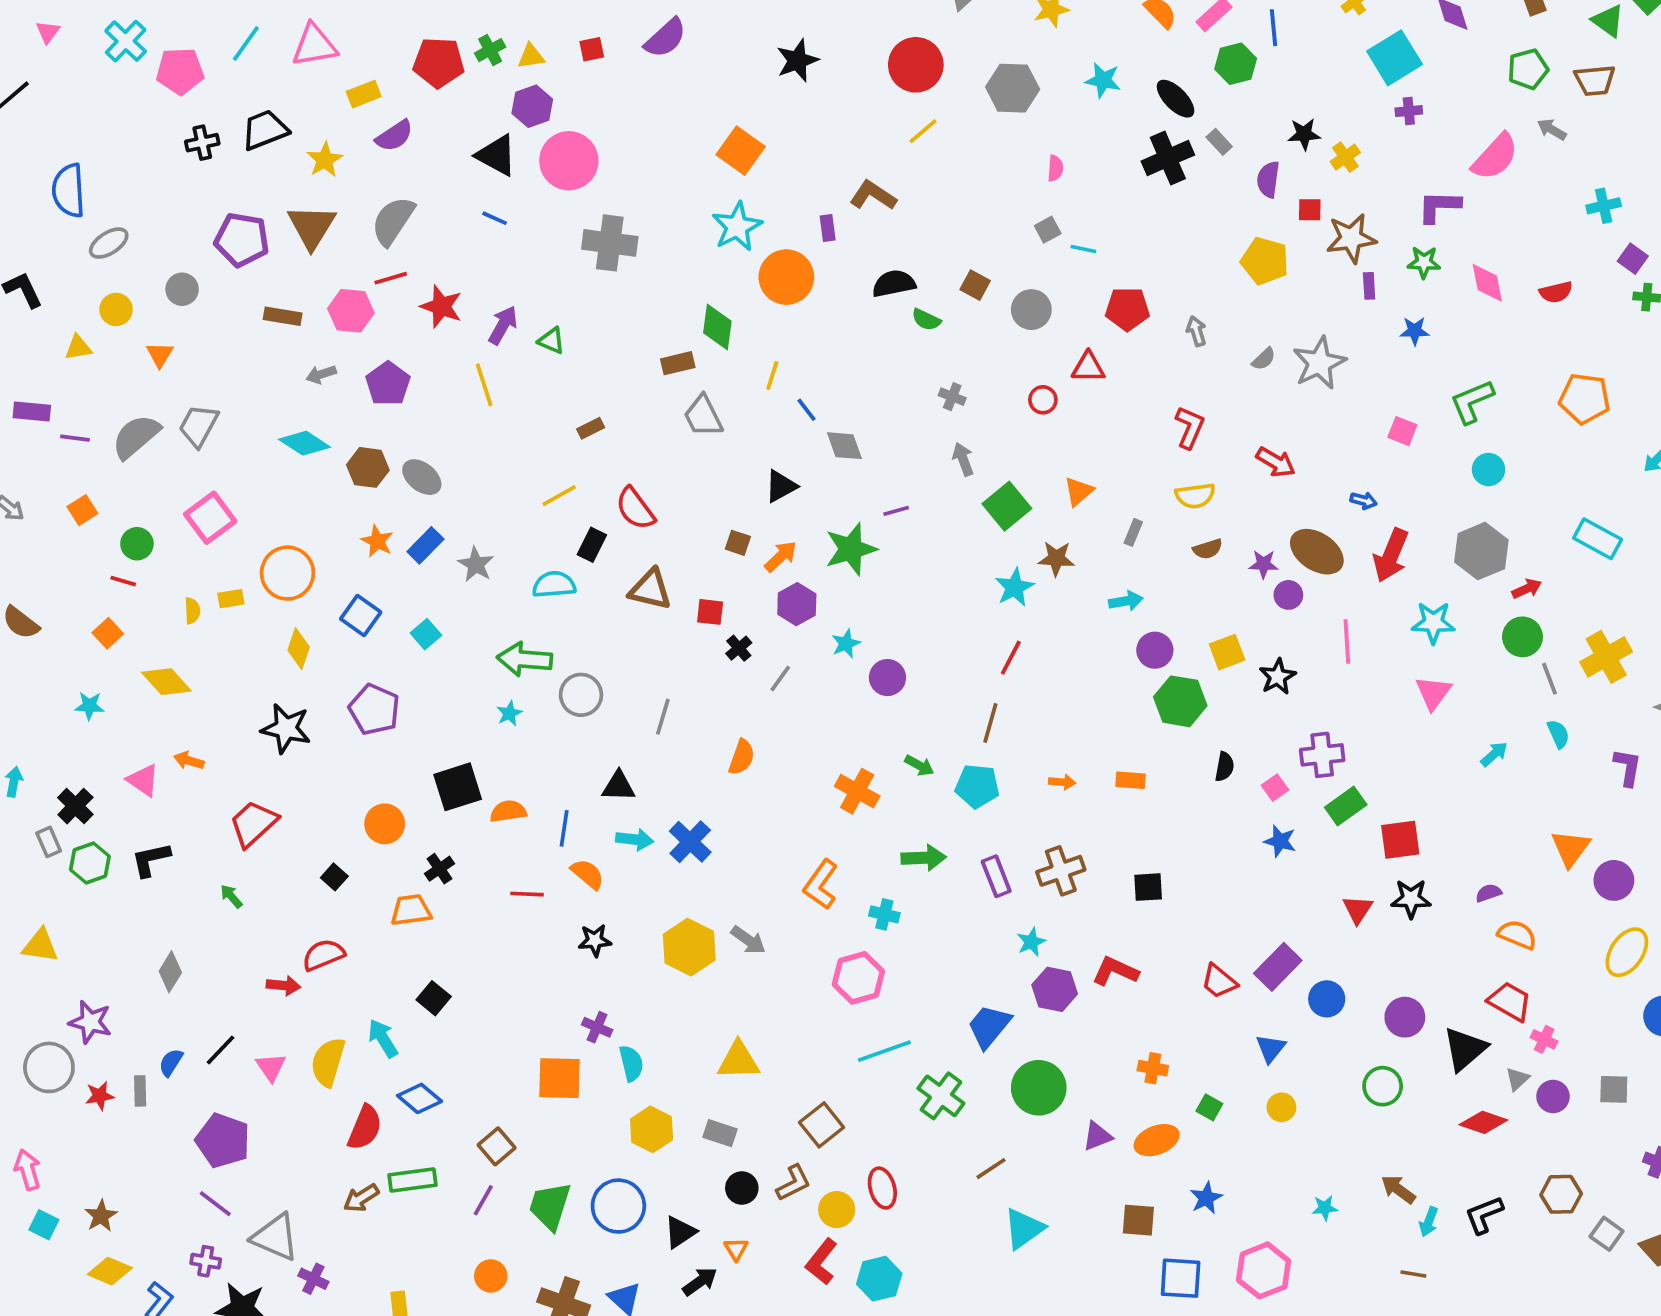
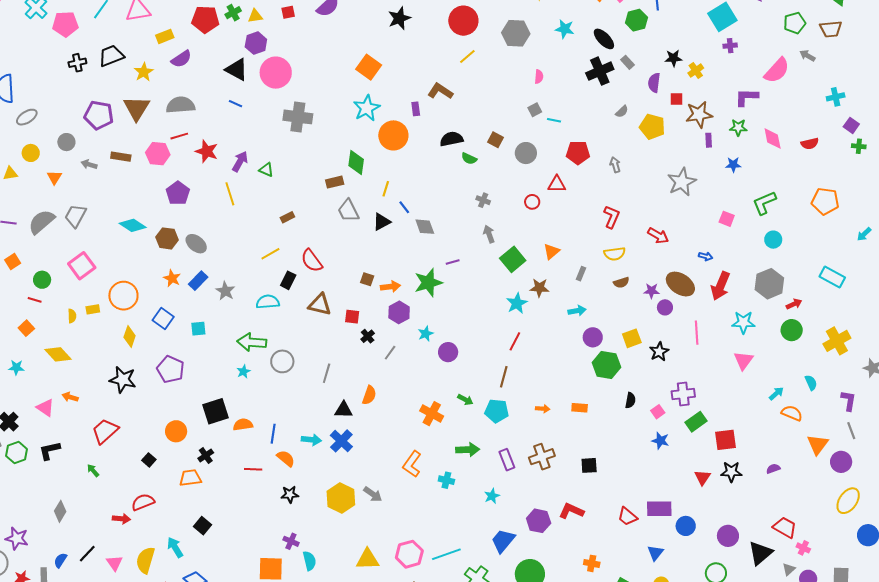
gray semicircle: (393, 221) -> (181, 105), turned 52
gray semicircle: (1264, 359) -> (622, 111), moved
gray arrow: (321, 374) -> (89, 164), moved, turned 35
black triangle: (781, 486) -> (382, 222), moved
orange arrow: (781, 556) -> (390, 287), turned 36
cyan square: (426, 634) -> (198, 329), turned 35
gray line: (1549, 679) -> (851, 431), moved
black triangle: (619, 786) -> (344, 410), moved
orange semicircle: (1517, 935) -> (792, 413), moved
cyan star: (1031, 942) -> (492, 496), moved
purple rectangle: (1278, 967) -> (659, 509), turned 45
pink hexagon: (858, 978) -> (409, 554), moved

